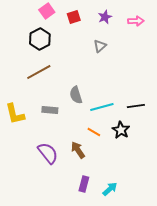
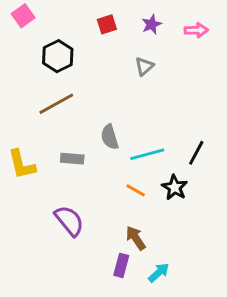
pink square: (47, 11) -> (23, 16), moved
black line: (136, 106) -> (196, 153), turned -54
brown arrow: (78, 150) -> (136, 238), moved

